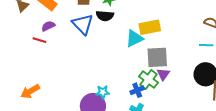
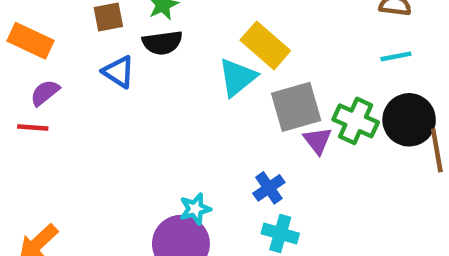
blue triangle: (83, 24) -> (119, 72), size x0.7
yellow rectangle: (150, 27) -> (265, 45), turned 65
green cross: (149, 79) -> (356, 121), moved

